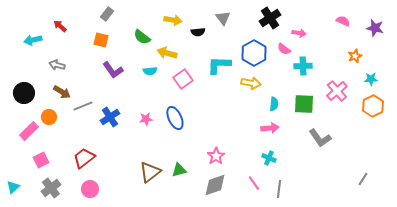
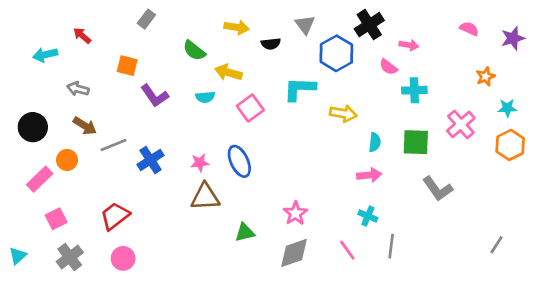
purple star: (375, 28) -> (513, 38), turned -30
orange square: (101, 40) -> (127, 66), moved
blue hexagon: (254, 53) -> (336, 53), moved
brown triangle: (150, 172) -> (205, 197), moved, turned 35
gray line: (279, 189) -> (391, 246), moved

